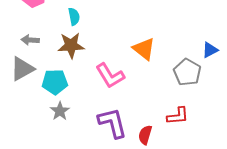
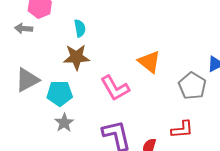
gray arrow: (30, 40) -> (24, 28), moved

